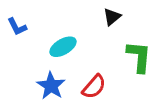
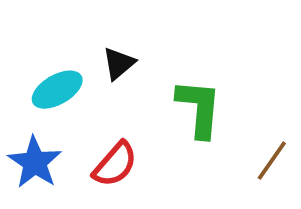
black triangle: (112, 17) -> (119, 63), moved

